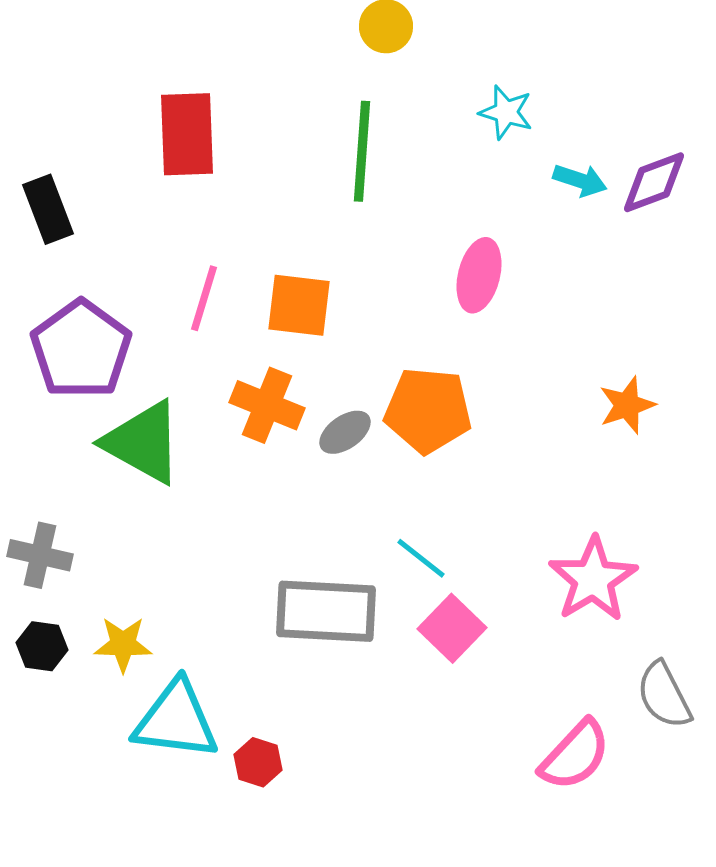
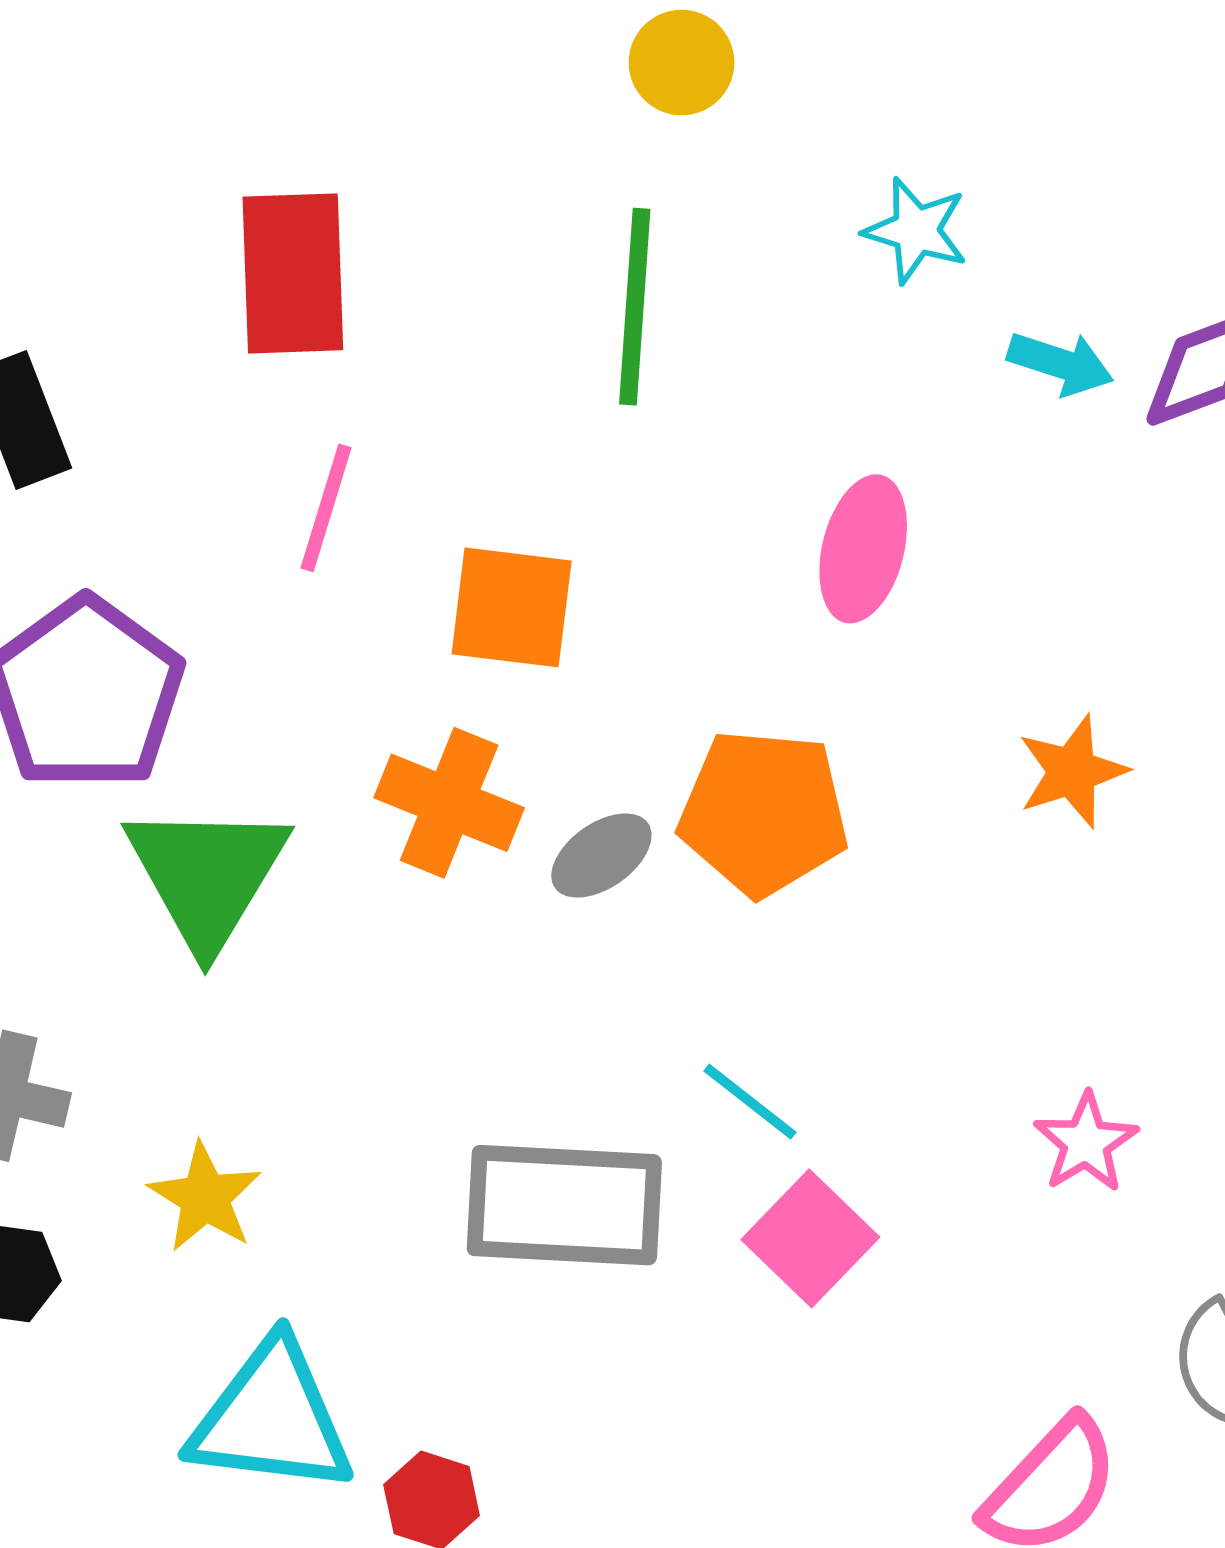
pink line: (204, 298) -> (326, 508), moved
orange star: (627, 405) -> (1072, 772), moved
green triangle: (143, 442) -> (207, 875), turned 32
pink star: (593, 579) -> (1086, 1143), size x0.6
yellow star: (123, 644) -> (205, 1197), moved, turned 30

